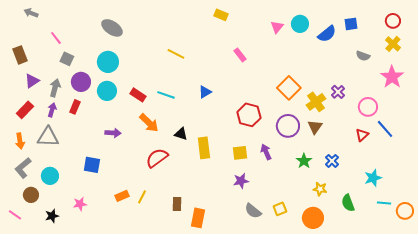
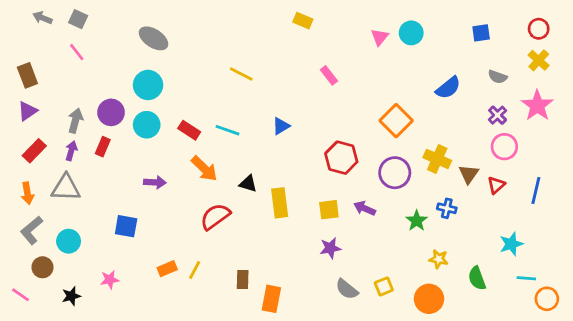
blue semicircle: (327, 34) -> (448, 88), moved
gray square: (67, 59) -> (78, 19), moved
purple triangle: (32, 81) -> (27, 111), moved
purple cross: (338, 92) -> (498, 115), moved
yellow cross: (316, 102) -> (437, 159), moved, turned -30
brown triangle: (315, 127) -> (469, 174), moved
blue line: (385, 129) -> (536, 191), moved, turned 54
purple arrow: (266, 152) -> (365, 208), turned -42
blue cross: (332, 161) -> (447, 208), moved, turned -32
orange circle: (405, 211) -> (547, 299), moved

